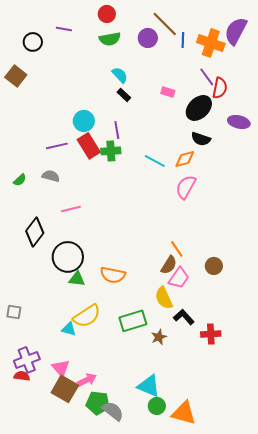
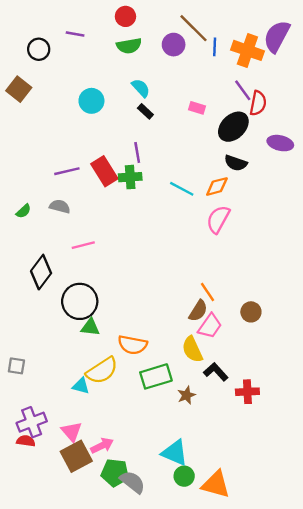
cyan circle: (84, 121) -> (91, 101), moved
orange semicircle: (113, 275) -> (133, 345), moved
brown square: (65, 389) -> (76, 456), turned 32

